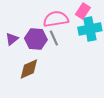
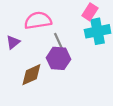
pink semicircle: (56, 19) -> (38, 20), moved
purple hexagon: (36, 39) -> (59, 58), moved

